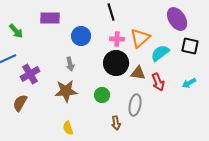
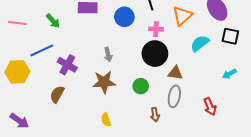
blue circle: (81, 36) -> (124, 17), moved
orange triangle: (140, 38) -> (182, 16), moved
brown triangle: (138, 73) -> (175, 73), moved
purple cross: (30, 74) -> (67, 65), turned -30
red arrow: (158, 82) -> (210, 107), moved

